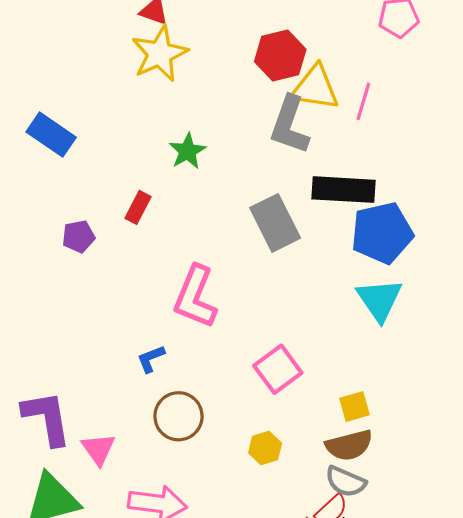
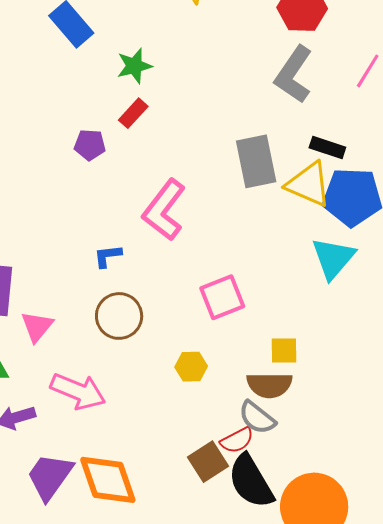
yellow triangle: (315, 88) -> (309, 184), moved
green star: (187, 151) -> (134, 66), moved
black rectangle: (343, 190) -> (327, 147), size x0.6
purple pentagon: (79, 236) -> (90, 145), moved

